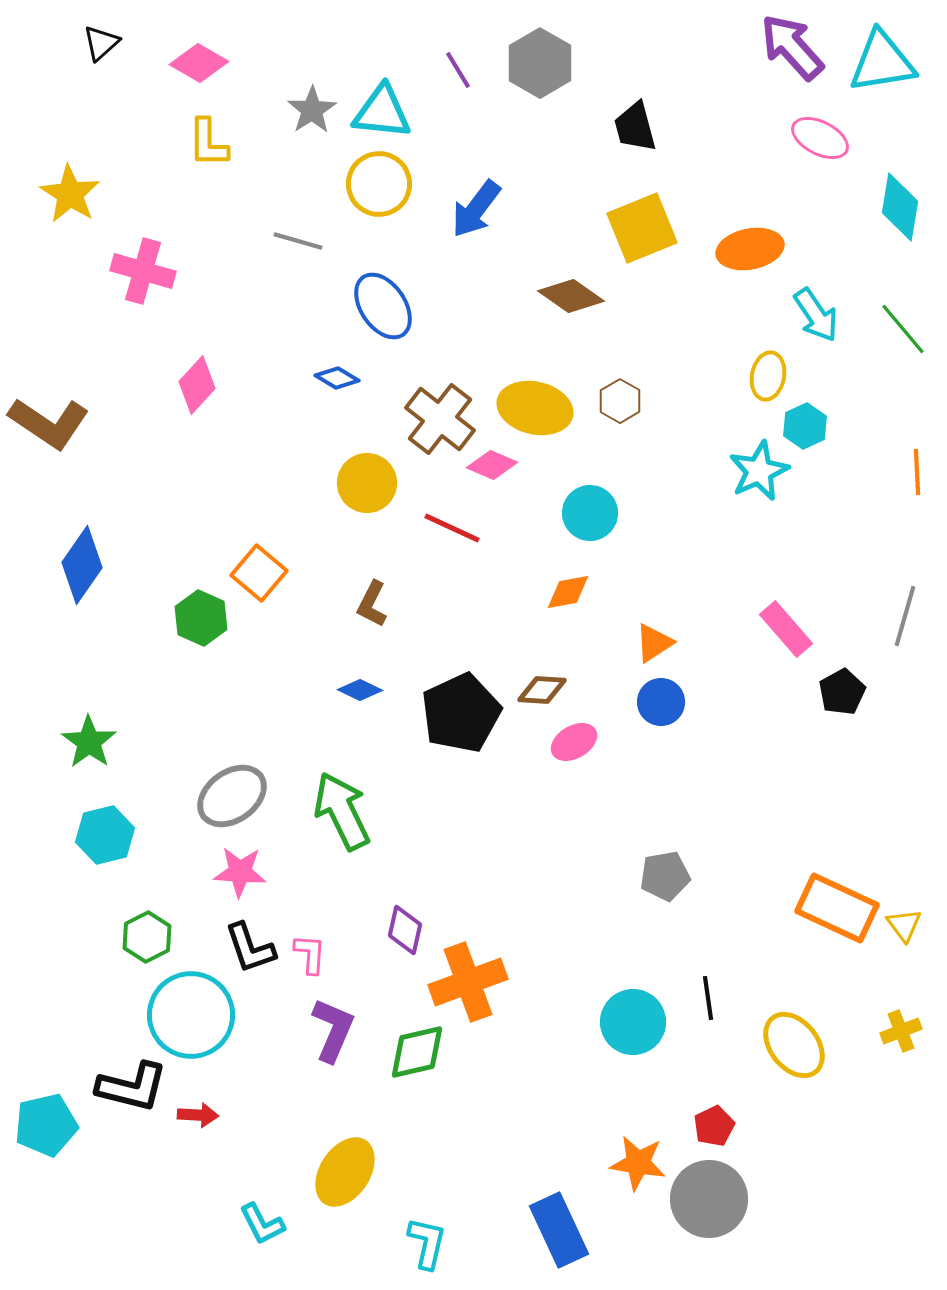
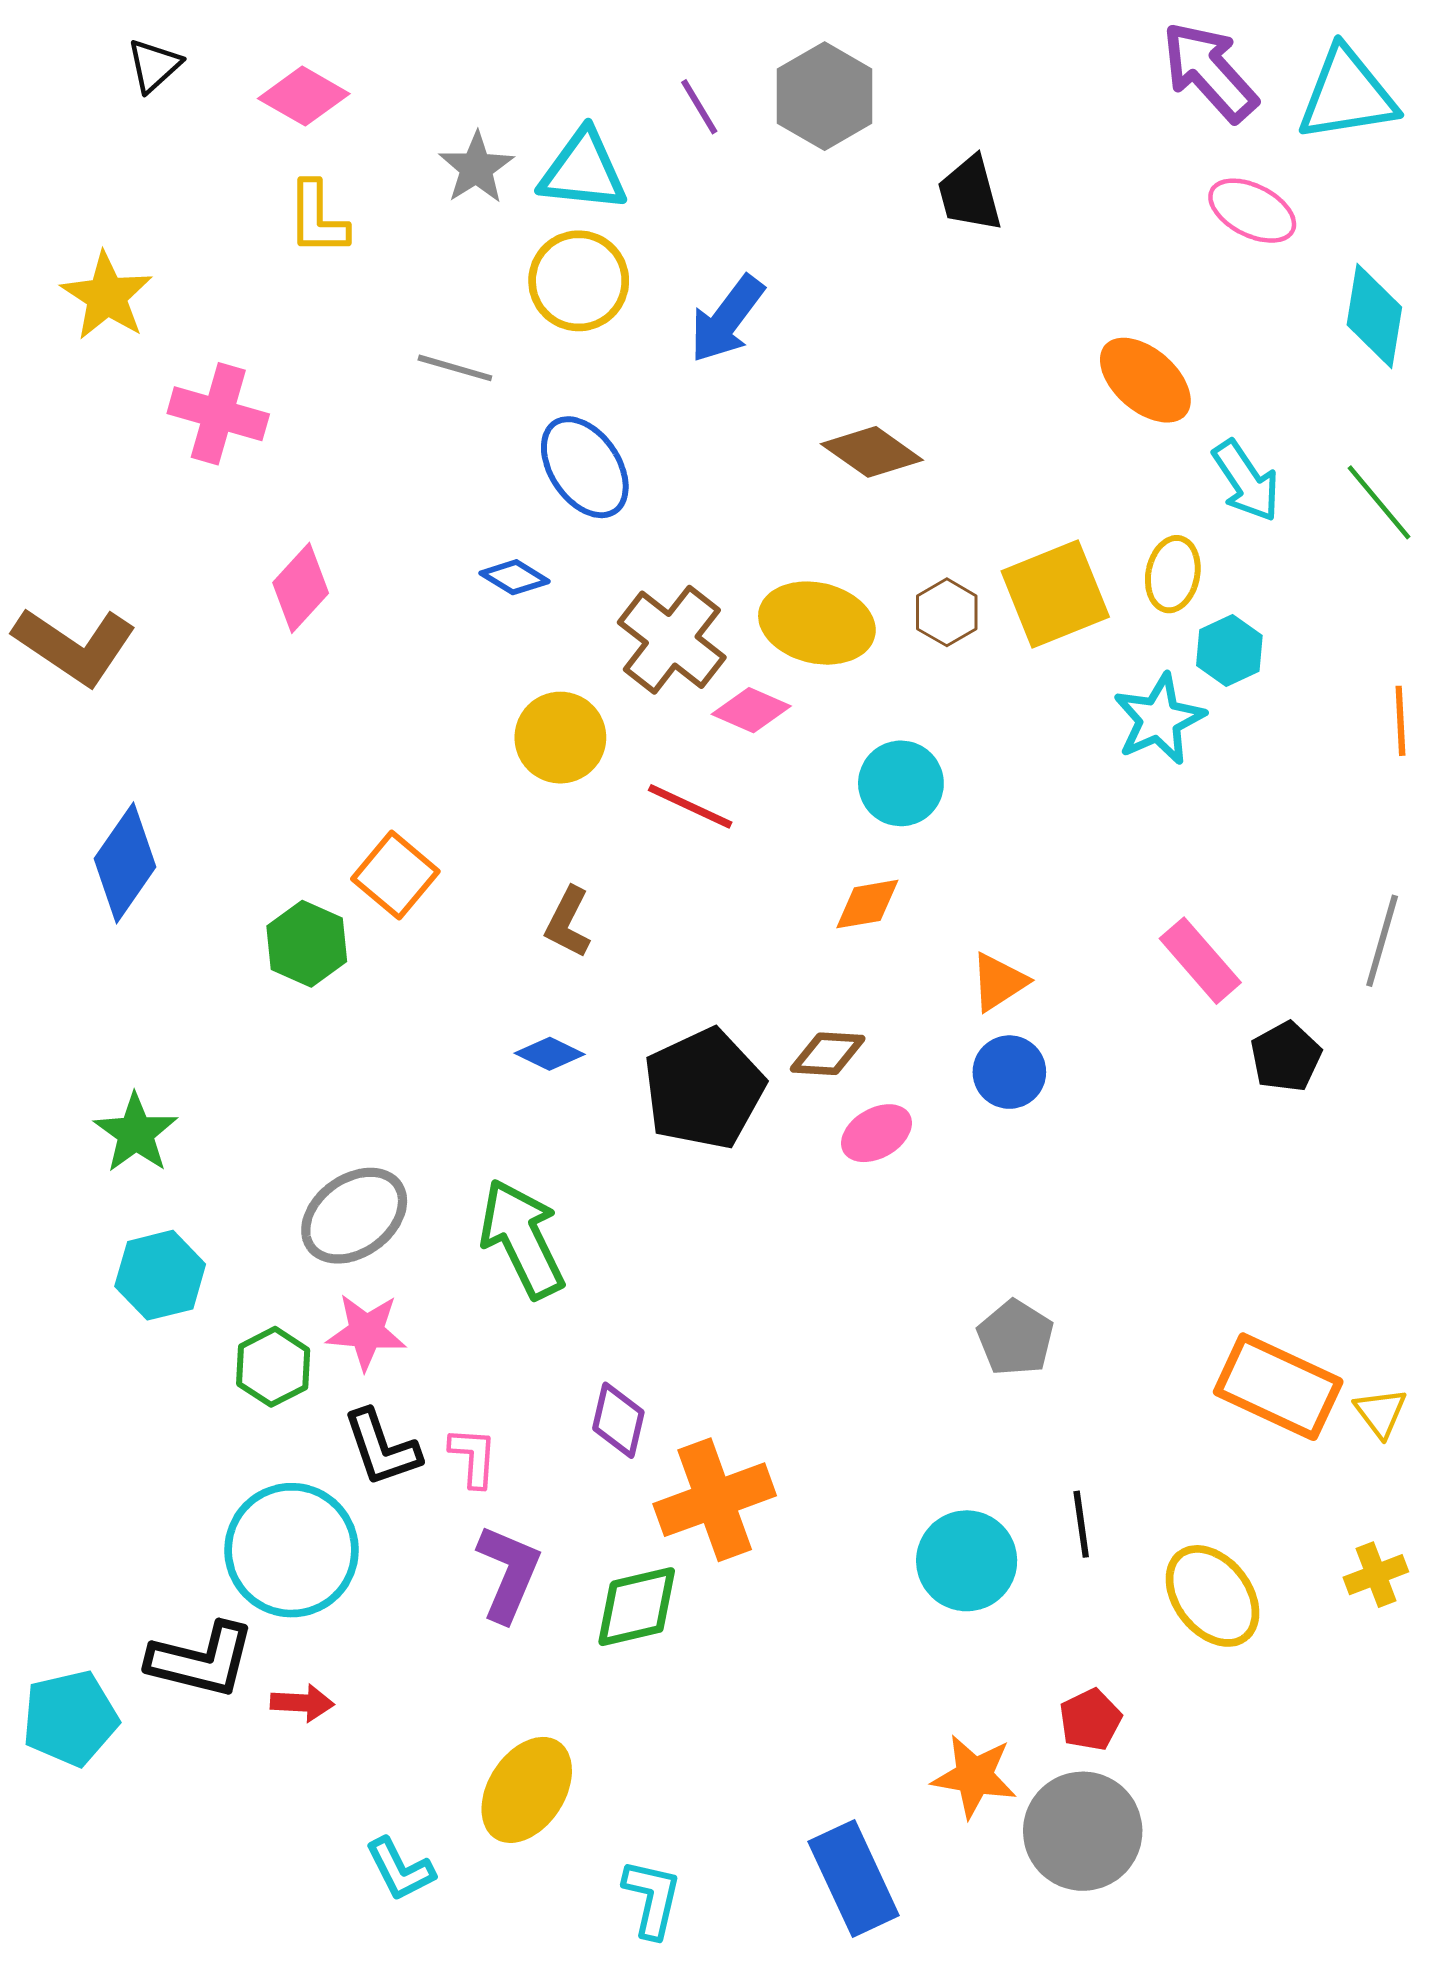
yellow square: (642, 228) -> (1055, 594), moved
orange ellipse: (750, 249) -> (1145, 380), turned 52
gray pentagon: (665, 876) -> (1015, 1338), turned -30
green hexagon: (147, 937) -> (273, 1367), moved

